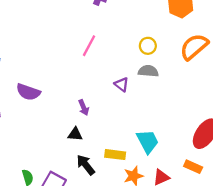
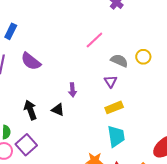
gray semicircle: (148, 71) -> (119, 61), moved
yellow rectangle: (115, 155) -> (114, 107), moved, turned -48
black arrow: (86, 165) -> (30, 110), moved

